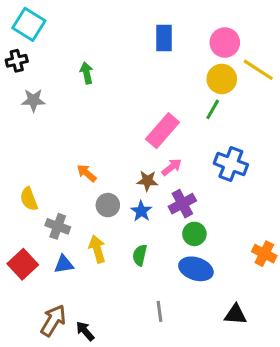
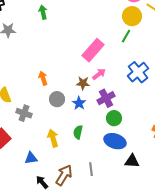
blue cross: (231, 164) -> (138, 72), turned 30
orange arrow: (87, 173) -> (43, 78), turned 32
yellow arrow: (97, 249) -> (53, 138), moved
blue triangle: (64, 264) -> (31, 158), moved
black triangle: (235, 314) -> (132, 161), moved
brown arrow: (53, 320) -> (64, 175), moved

